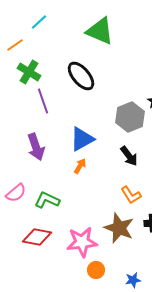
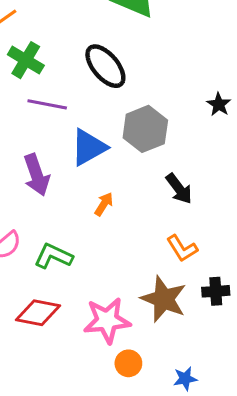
purple line: (43, 101) -> (47, 104), turned -60
gray hexagon: (130, 117) -> (145, 129), moved
blue triangle: (82, 139) -> (89, 147), moved

